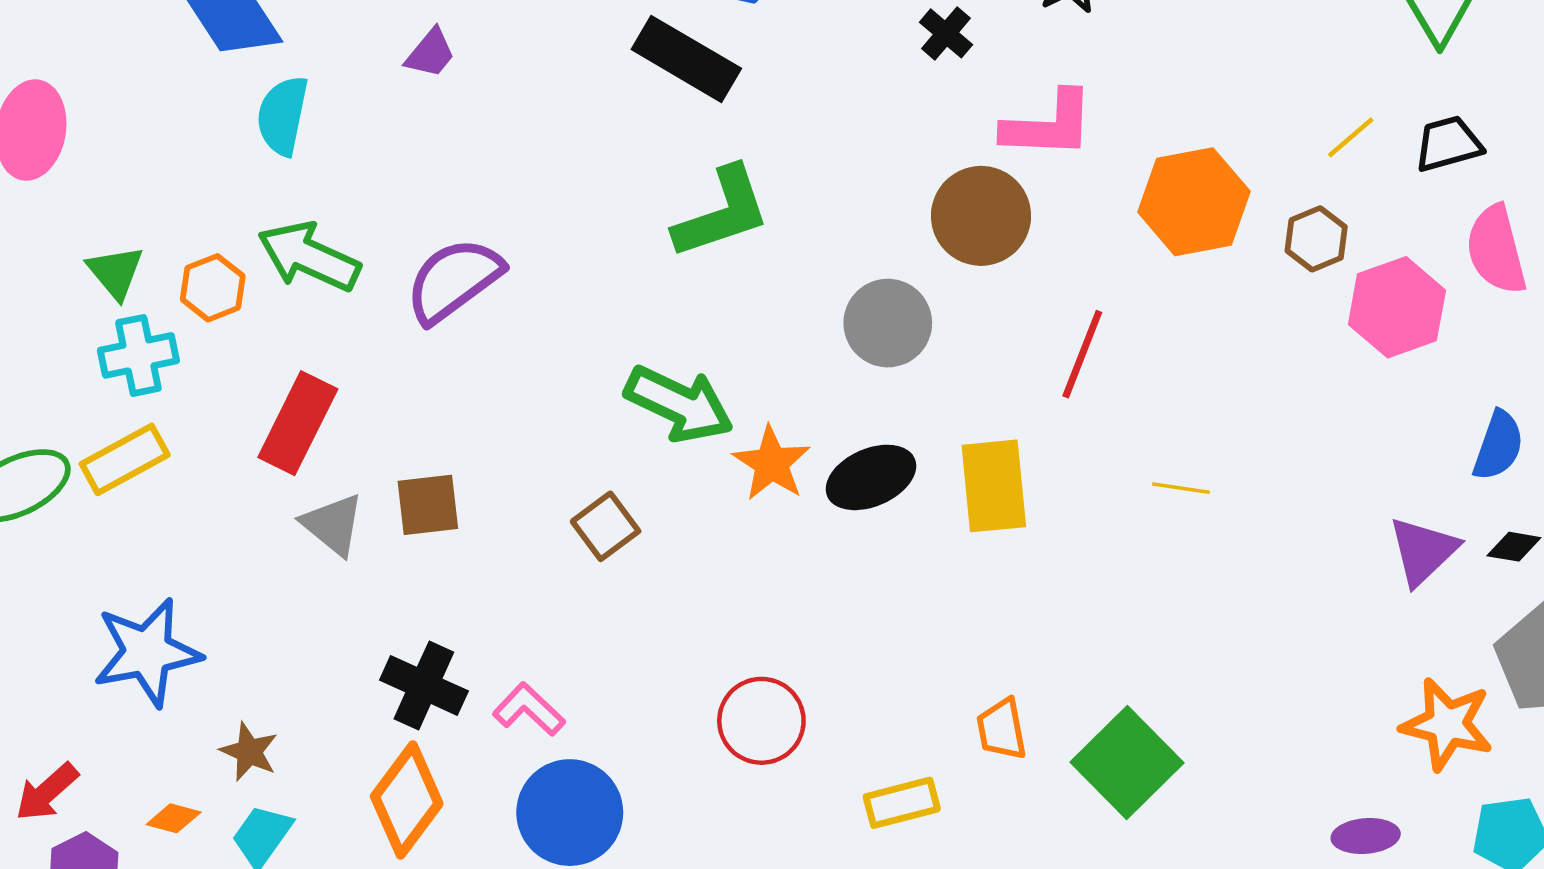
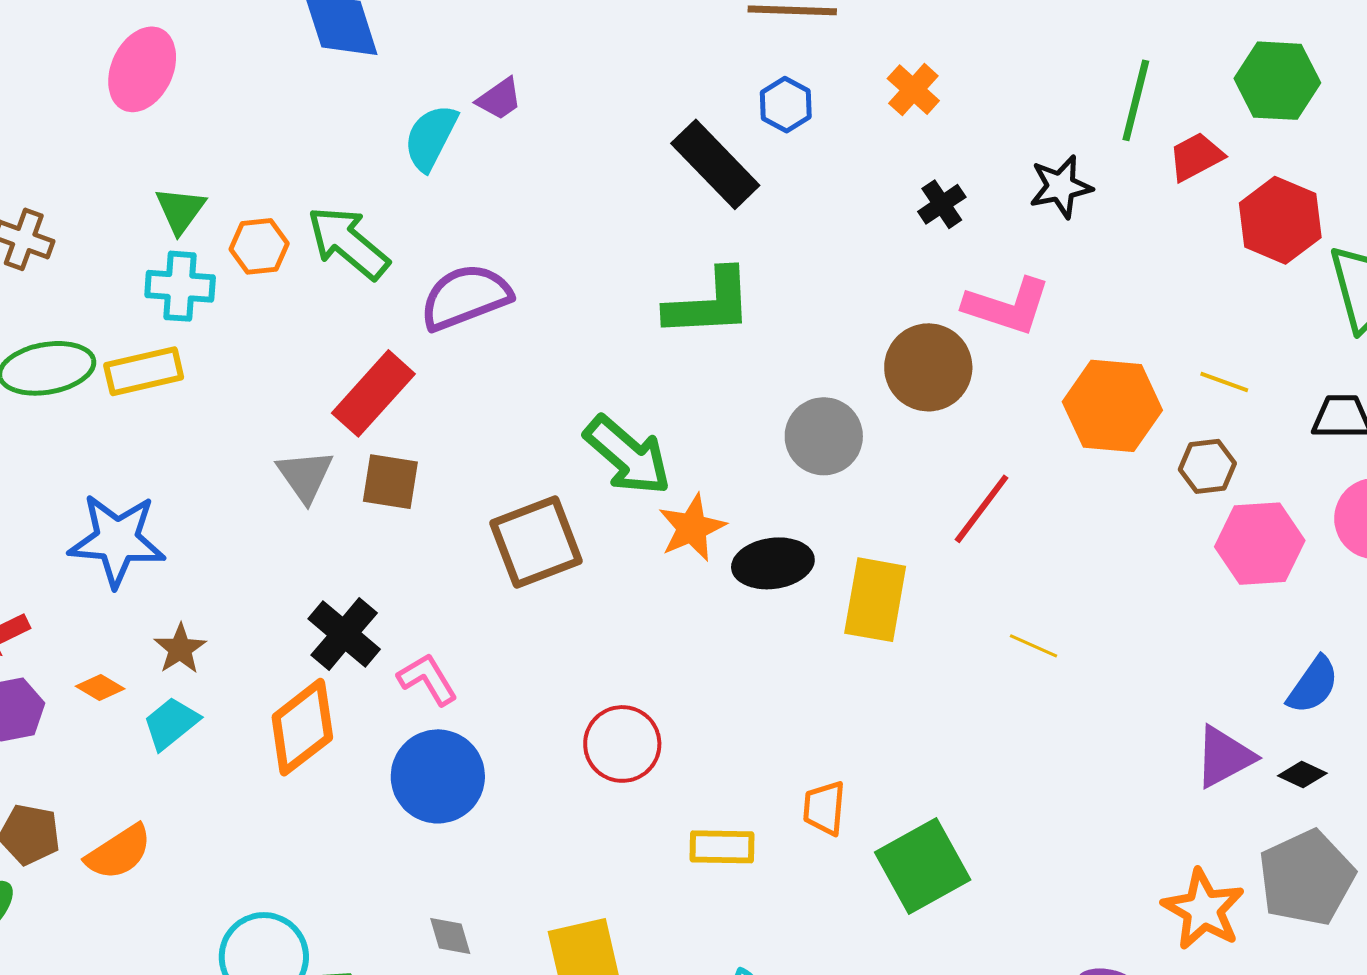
cyan semicircle: (283, 116) -> (431, 137), moved
yellow line: (1351, 137) -> (1224, 382), moved, turned 45
red rectangle: (298, 423) -> (373, 393), moved
brown square: (606, 526) -> (536, 542), size x1.6

